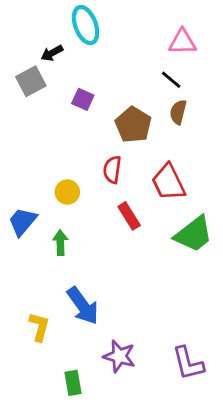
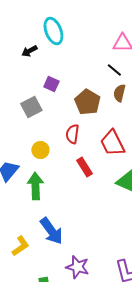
gray square: (31, 81) -> (31, 107), moved
green arrow: (60, 243) -> (35, 186), size x1.5
yellow L-shape: (39, 327) -> (20, 246), turned 40

